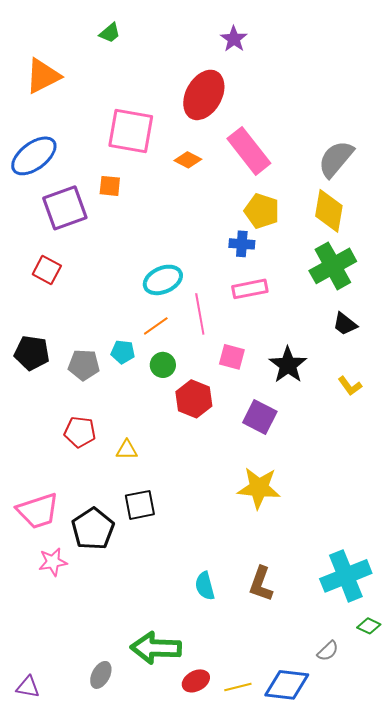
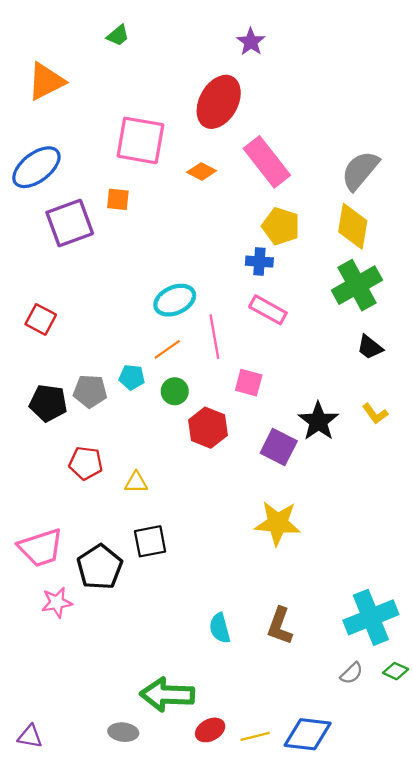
red square: (47, 270) -> (41, 319), moved
pink rectangle: (250, 289) -> (268, 310), turned 40
black pentagon: (32, 353) -> (48, 403), moved
black star: (288, 365) -> (318, 421), moved
gray semicircle: (328, 651) -> (352, 673), moved
gray ellipse: (101, 675) -> (123, 732), moved, turned 68

